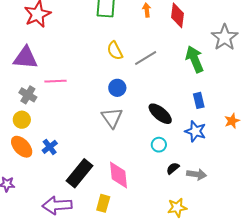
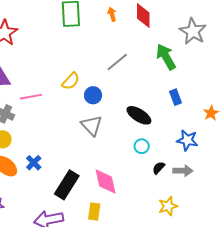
yellow semicircle: (115, 51) -> (71, 81), moved, turned -102
blue star: (195, 131) -> (187, 140), moved

